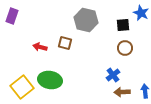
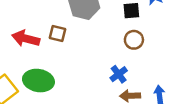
red arrow: (40, 47) -> (26, 39), size x1.5

